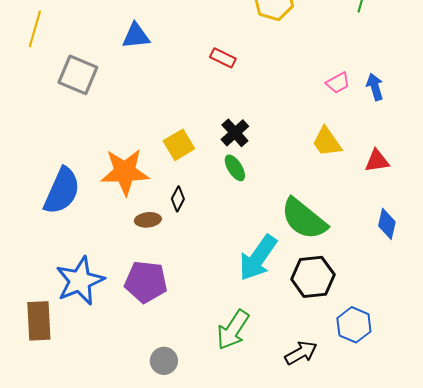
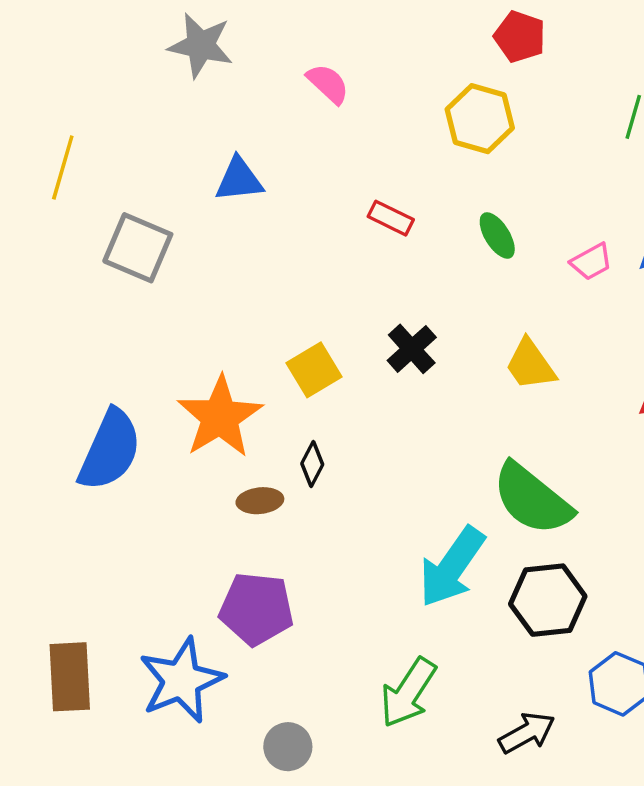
yellow trapezoid: (327, 142) -> (530, 365), moved
green ellipse: (235, 168) -> (497, 236), moved
orange star: (125, 172) -> (220, 417), turned -30
blue star: (80, 281) -> (181, 680), moved

